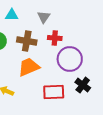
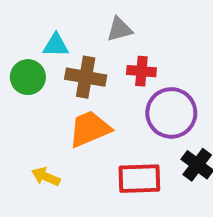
cyan triangle: (12, 15) -> (56, 45), moved
gray triangle: (44, 17) -> (120, 29), turned 40

